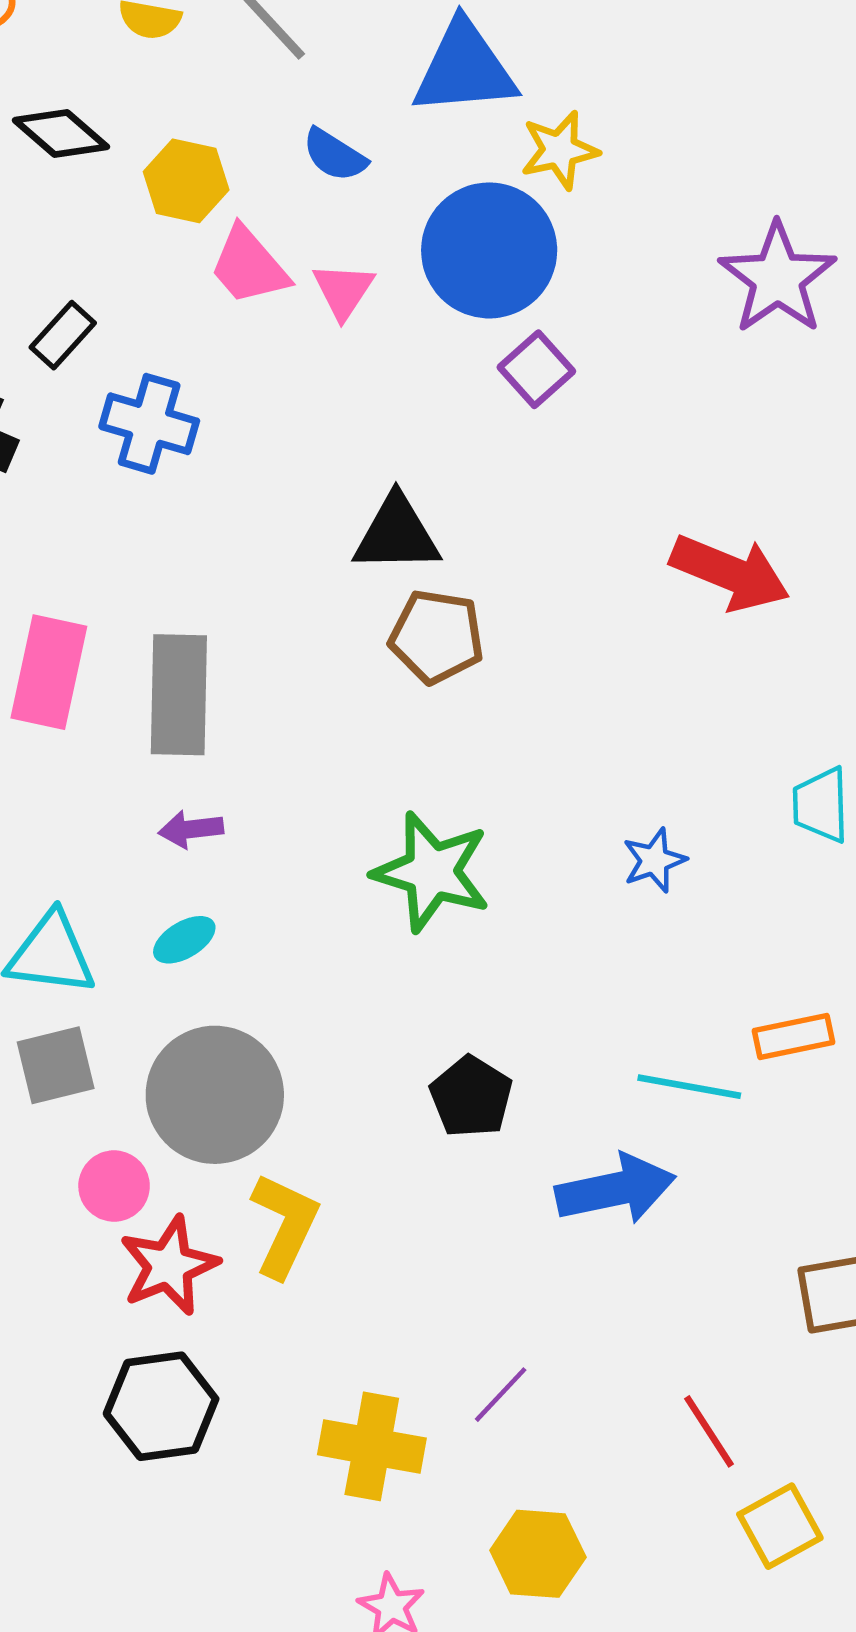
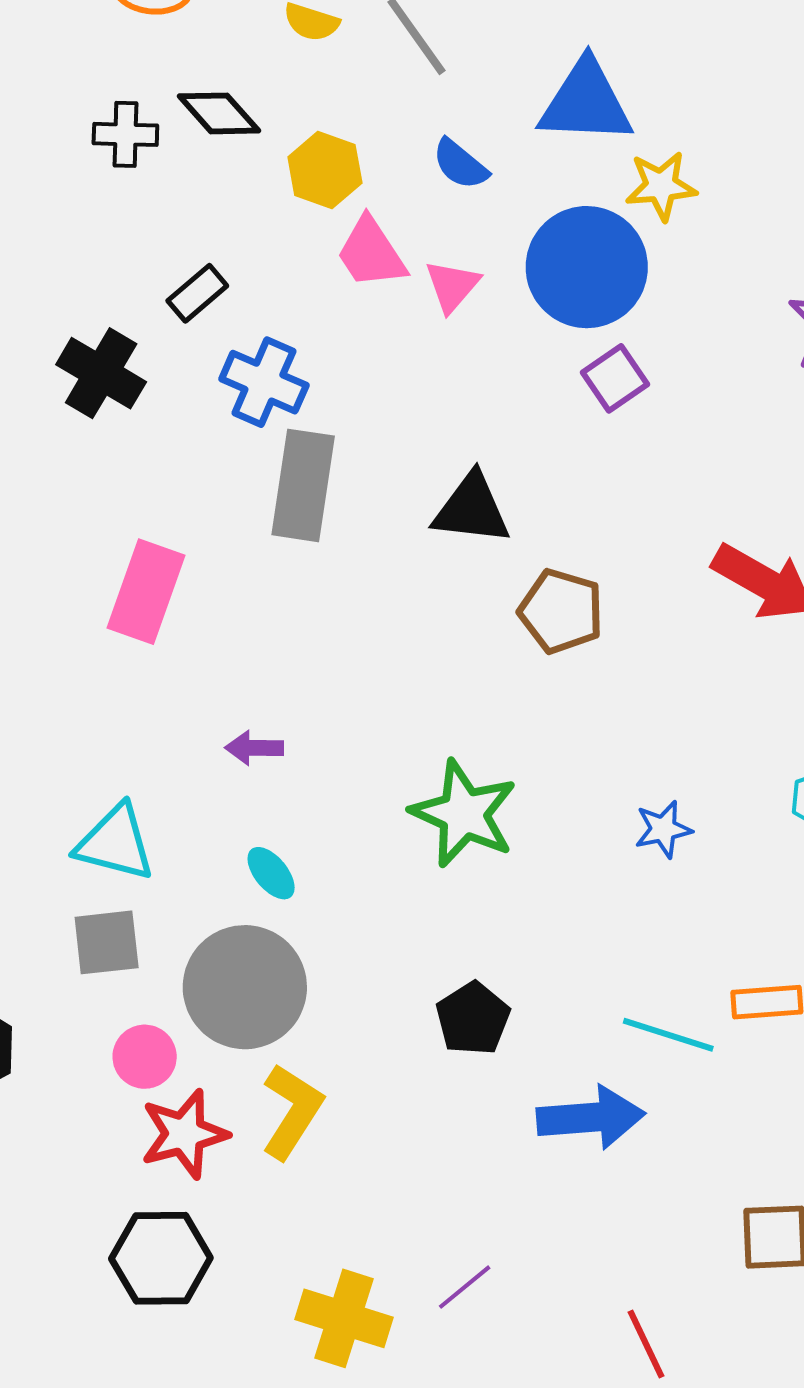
brown pentagon: (437, 637) -> (561, 611), moved
gray rectangle: (179, 695) -> (303, 485), moved
cyan ellipse: (184, 940) -> (271, 873), moved, turned 74

